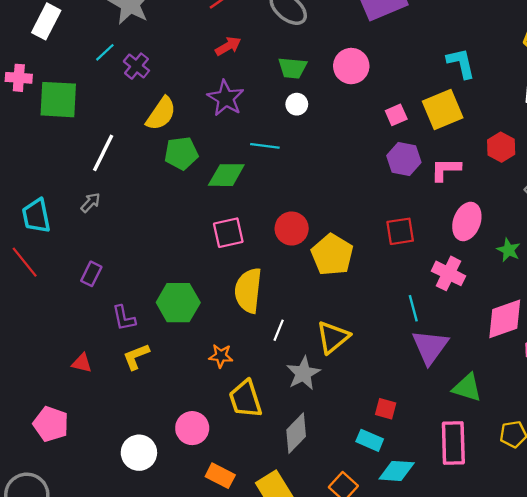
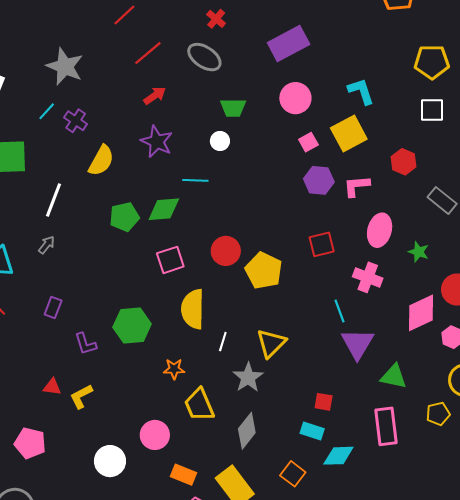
pink circle: (351, 66) -> (295, 98), moved
green trapezoid: (292, 68) -> (233, 108), moved
green pentagon: (181, 153) -> (124, 217), moved
yellow L-shape: (136, 357) -> (81, 396), moved

